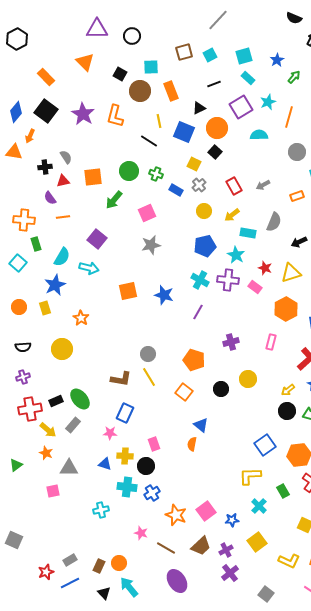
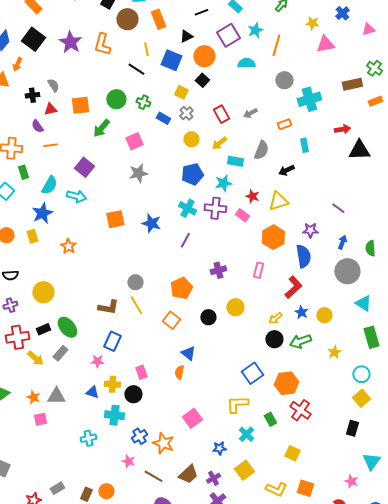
cyan star: (236, 255) -> (223, 183), turned 30
yellow circle: (62, 349) -> (43, 292), moved
orange pentagon: (194, 360) -> (181, 288), turned 30
orange star: (46, 453) -> (33, 397), moved
blue cross: (152, 493) -> (139, 436), moved
pink square: (206, 511) -> (192, 418), moved

